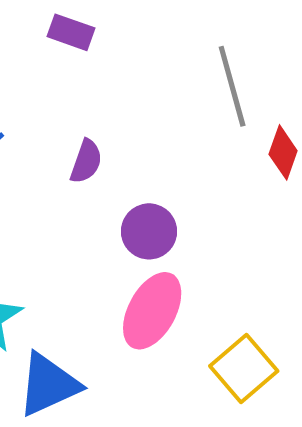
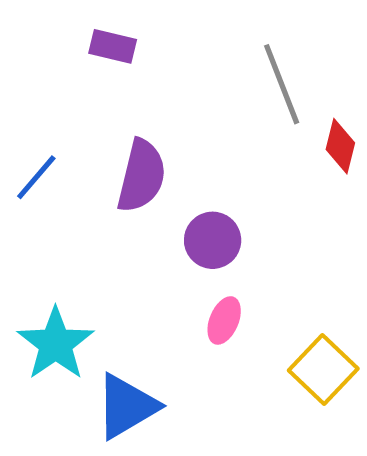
purple semicircle: (86, 161) -> (141, 176), size x1.6
pink ellipse: (152, 311) -> (224, 320), size x0.6

